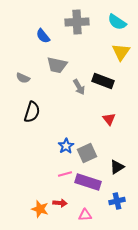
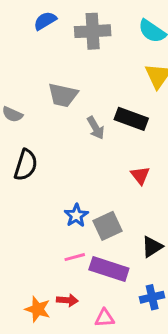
blue semicircle: (43, 36) -> (45, 21), moved, turned 98

